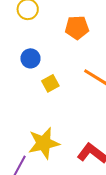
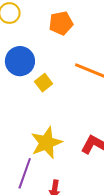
blue circle: (30, 58) -> (20, 61), size x1.5

